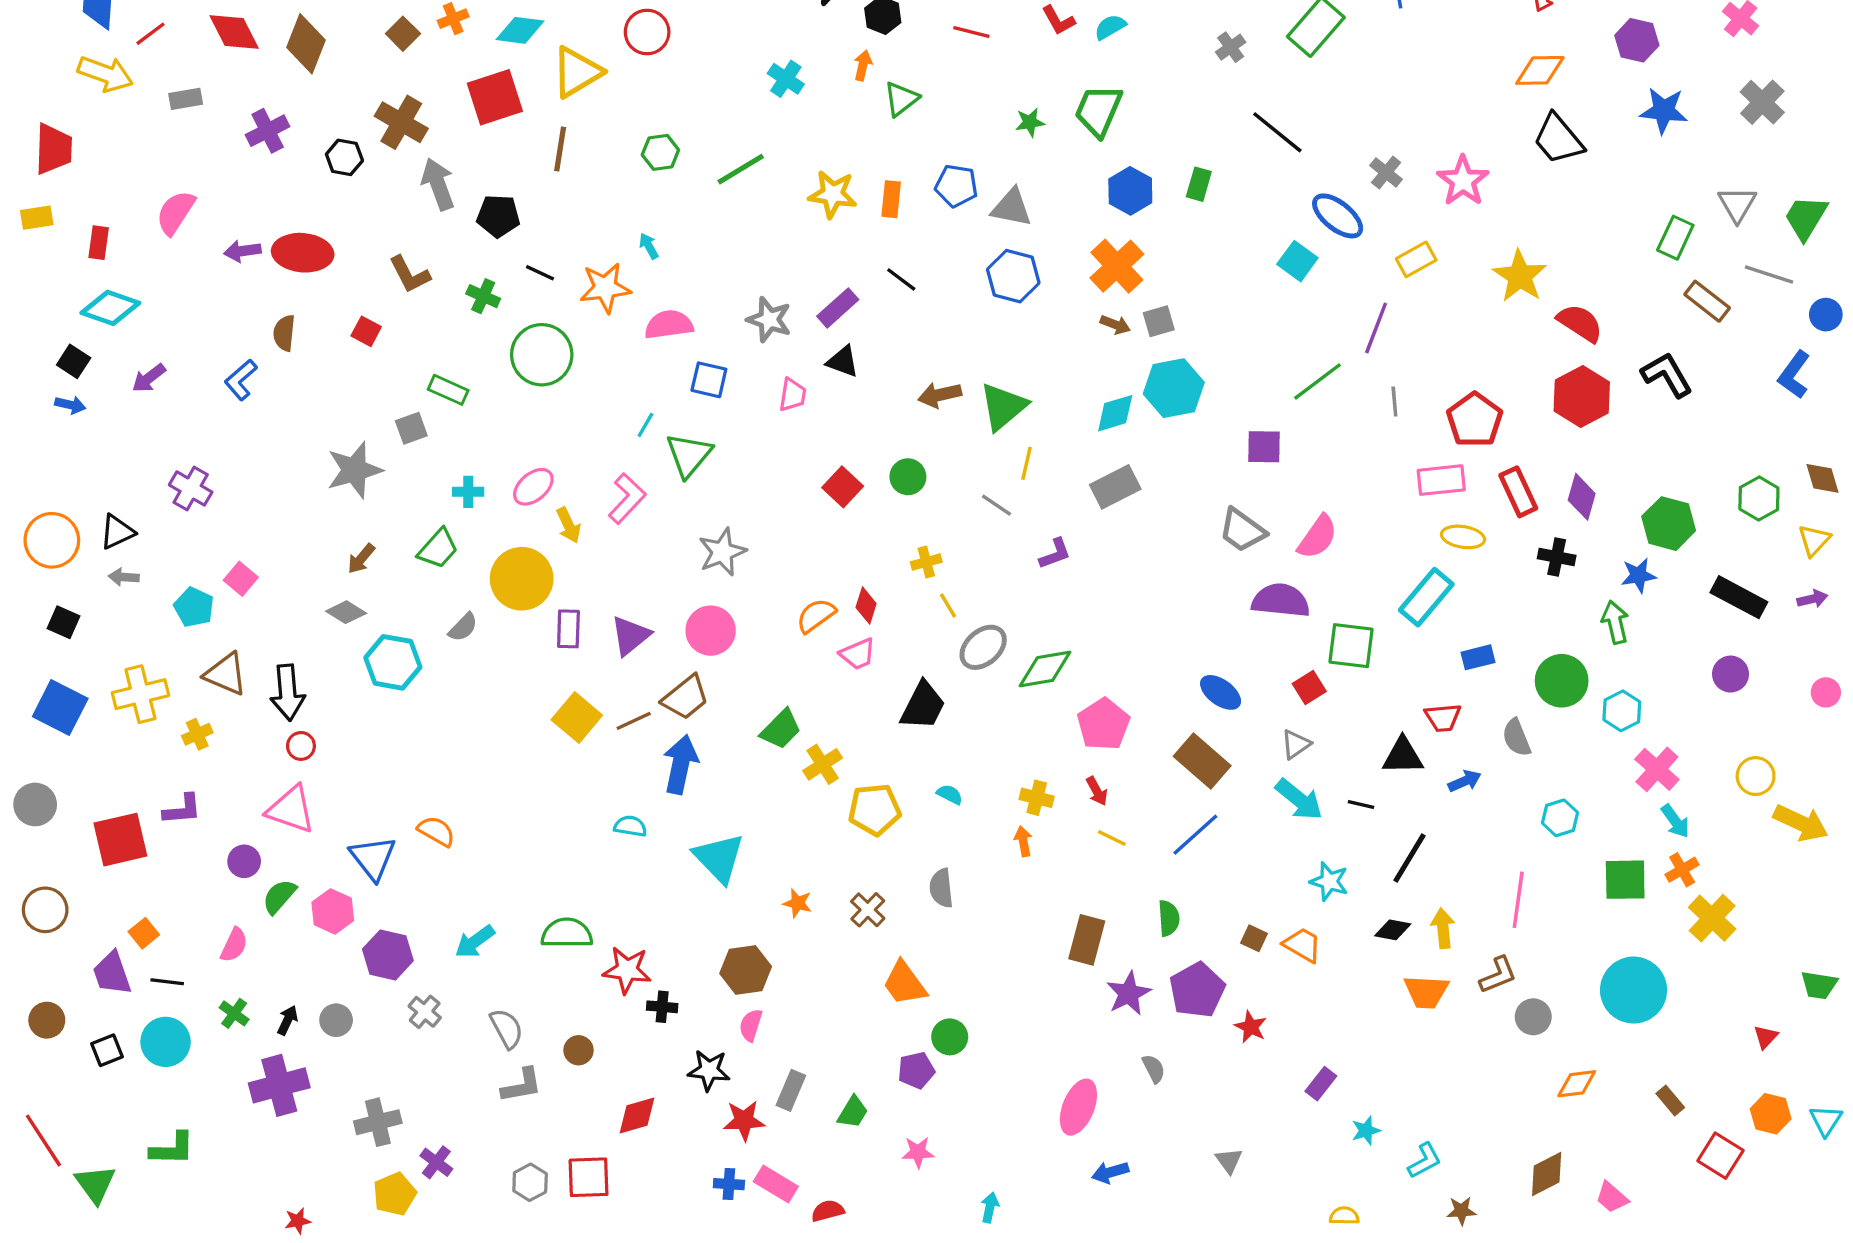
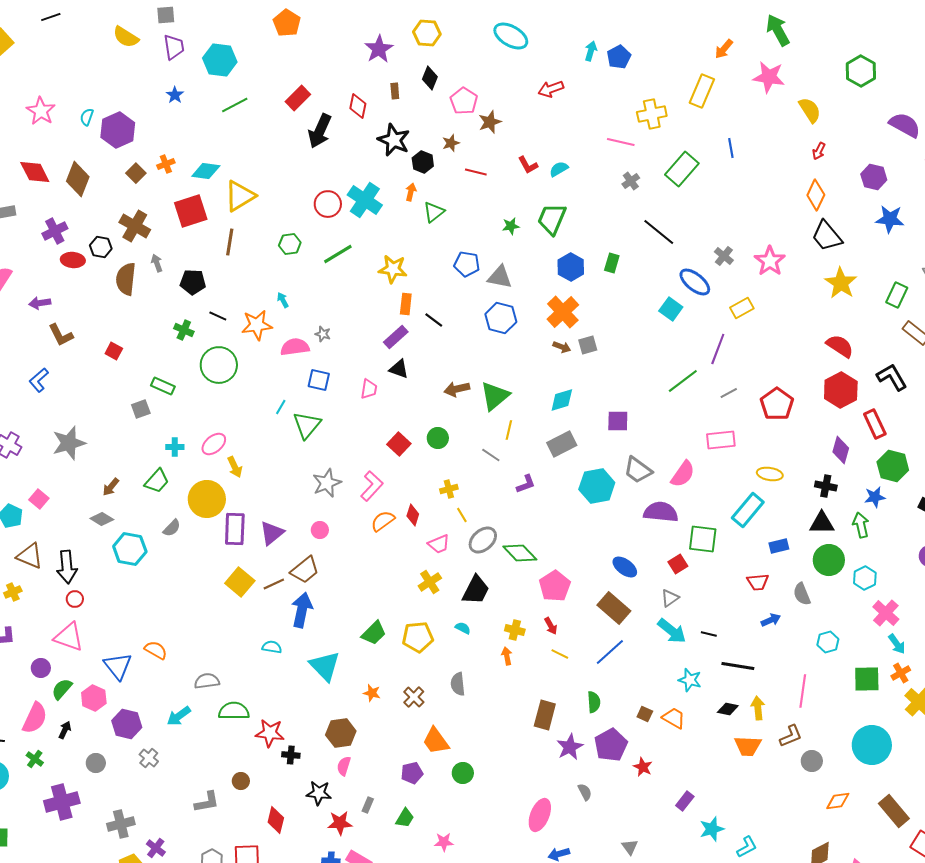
red circle: (647, 32) -> (328, 204), moved
orange diamond: (1540, 70) -> (816, 195), turned -64
cyan cross: (786, 79) -> (365, 200), size x1.6
gray arrow: (438, 184) -> (157, 263), size x0.6
orange rectangle: (891, 199) -> (406, 304), moved
red ellipse: (303, 253) -> (73, 260), moved, size x0.7
brown L-shape: (410, 274) -> (61, 335), moved
yellow star: (1520, 276) -> (841, 283), moved
gray star: (769, 320) -> (323, 334), moved, size x0.6
brown semicircle: (284, 333) -> (126, 279), moved, size x1.5
cyan hexagon: (1174, 388) -> (597, 486), moved
gray line: (1394, 402) -> (729, 393), turned 66
purple square: (1264, 447) -> (618, 421), moved
gray star: (354, 470) -> (69, 443), moved
pink rectangle: (1441, 480) -> (721, 440), moved
red rectangle: (1518, 492) -> (875, 424), moved
pink L-shape: (627, 498) -> (372, 486), moved
purple rectangle: (568, 629) -> (235, 529), size x1.4
pink circle: (711, 631) -> (320, 530), size x0.6
pink trapezoid: (858, 654) -> (439, 544), moved
green diamond: (1045, 669) -> (520, 553), turned 56
black trapezoid: (923, 706) -> (476, 590), moved
green trapezoid: (781, 729) -> (374, 633), moved
black triangle: (1403, 756) -> (822, 523), moved
yellow cross: (823, 764) -> (430, 582), moved
black line: (1409, 858) -> (738, 666), turned 68
pink semicircle: (234, 945) -> (35, 718), size x1.5
black arrow: (288, 1020) -> (65, 730), moved
gray semicircle: (507, 1029) -> (207, 681), moved, turned -70
purple pentagon: (916, 1070) -> (412, 773), moved
gray rectangle: (791, 1090) -> (368, 805), size x0.7
brown rectangle: (1670, 1100) -> (894, 811), size x1.8
red diamond: (637, 1115) -> (276, 820), turned -60
cyan star: (1366, 1131) -> (712, 829), size x1.4

